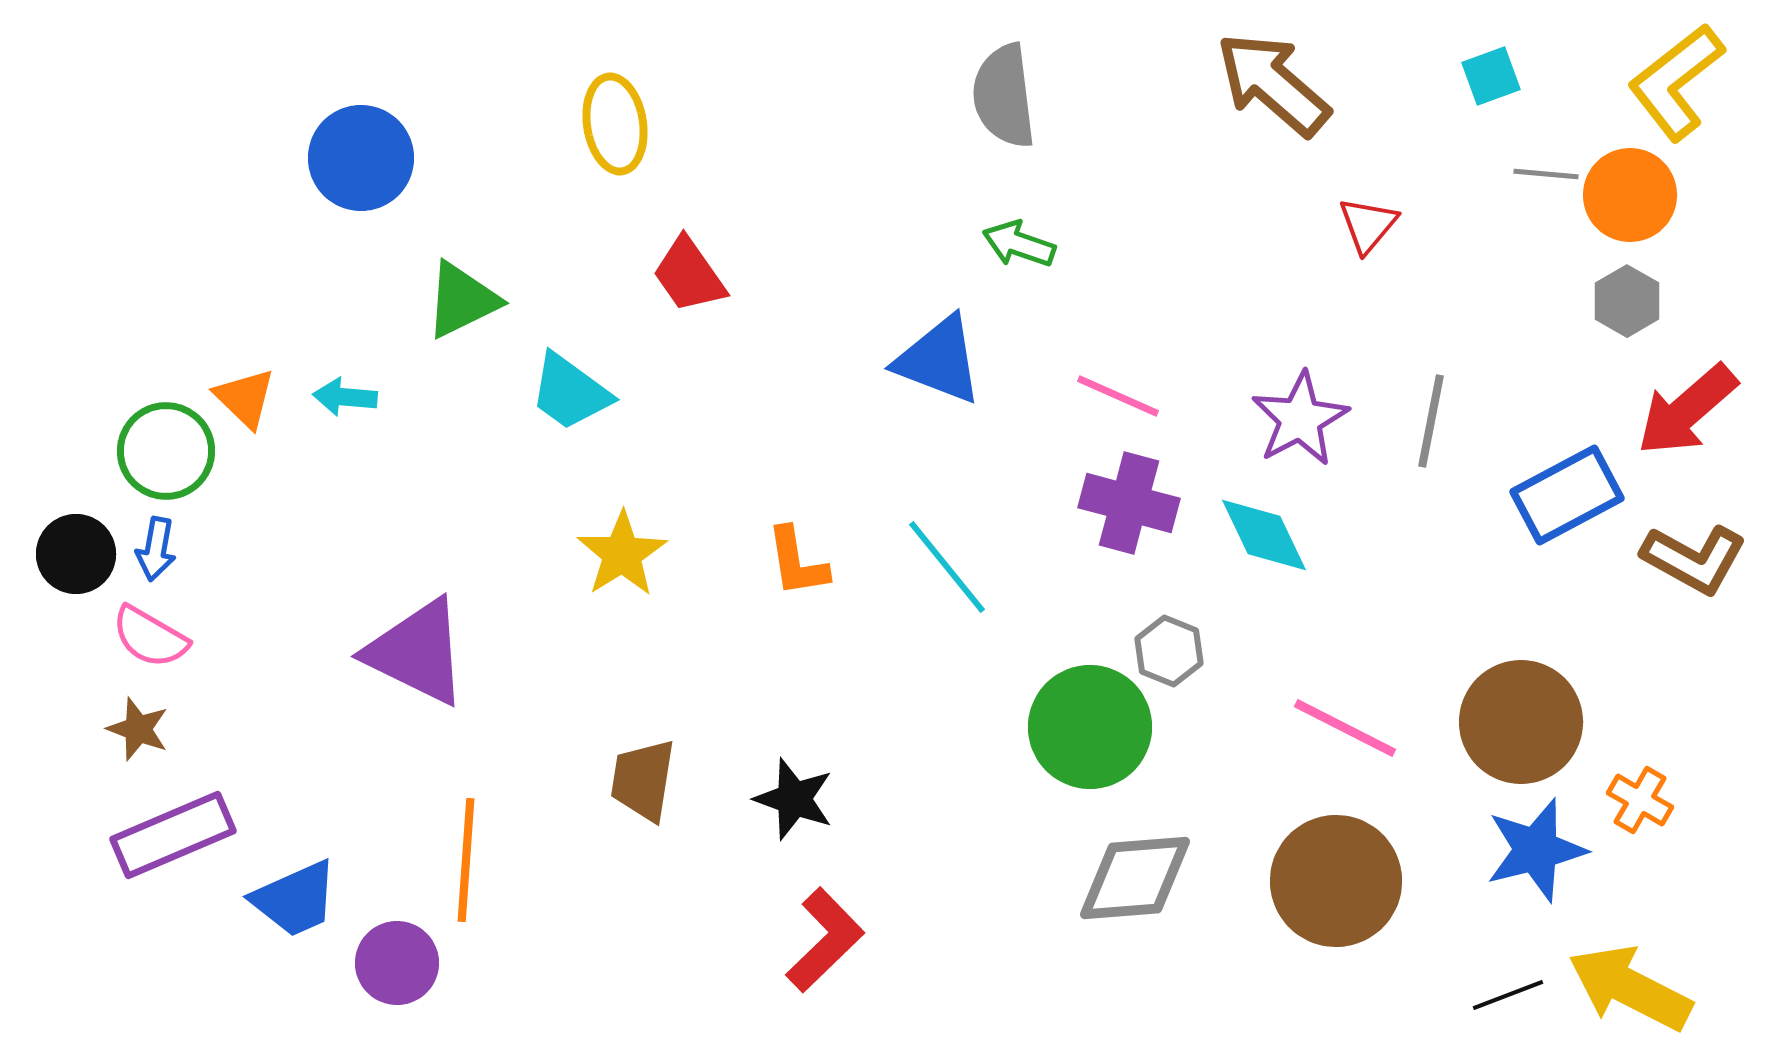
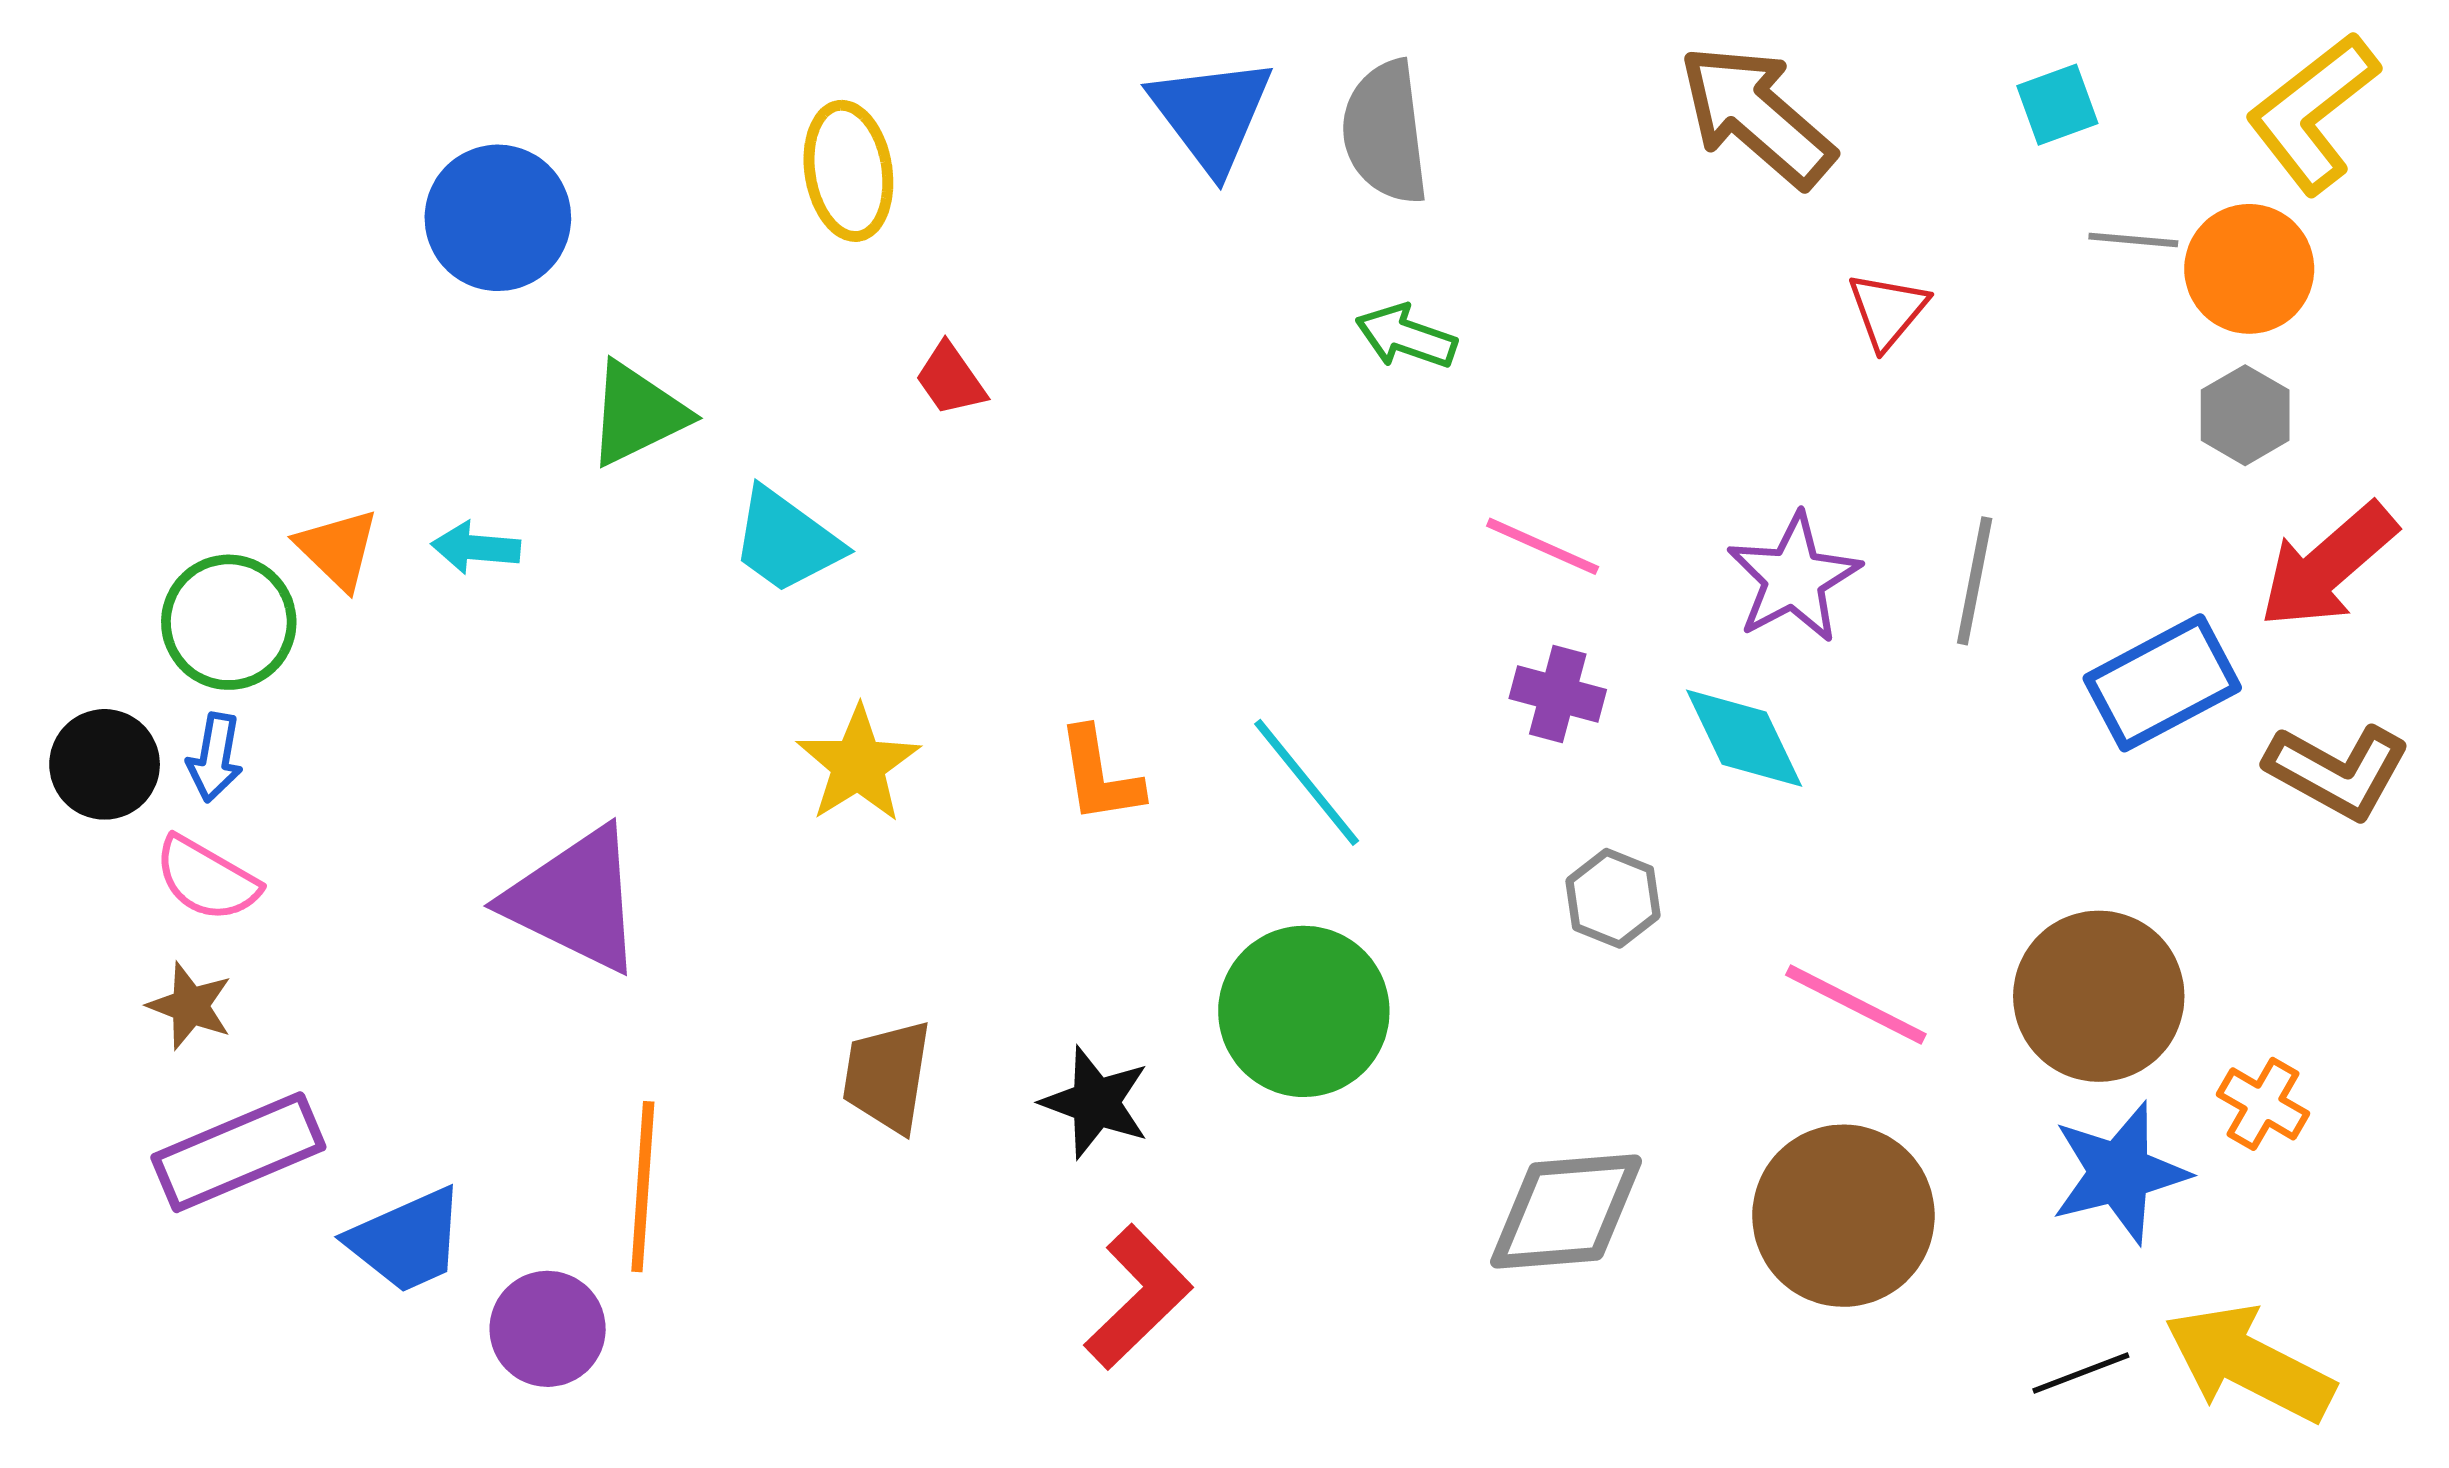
red trapezoid: (689, 275) -> (951, 379), size x0.7
blue triangle: (939, 360) -> (1211, 114), moved, turned 32
purple cross: (1129, 503) -> (1558, 694), size x0.7
green circle: (1090, 727) -> (1304, 1011), moved

